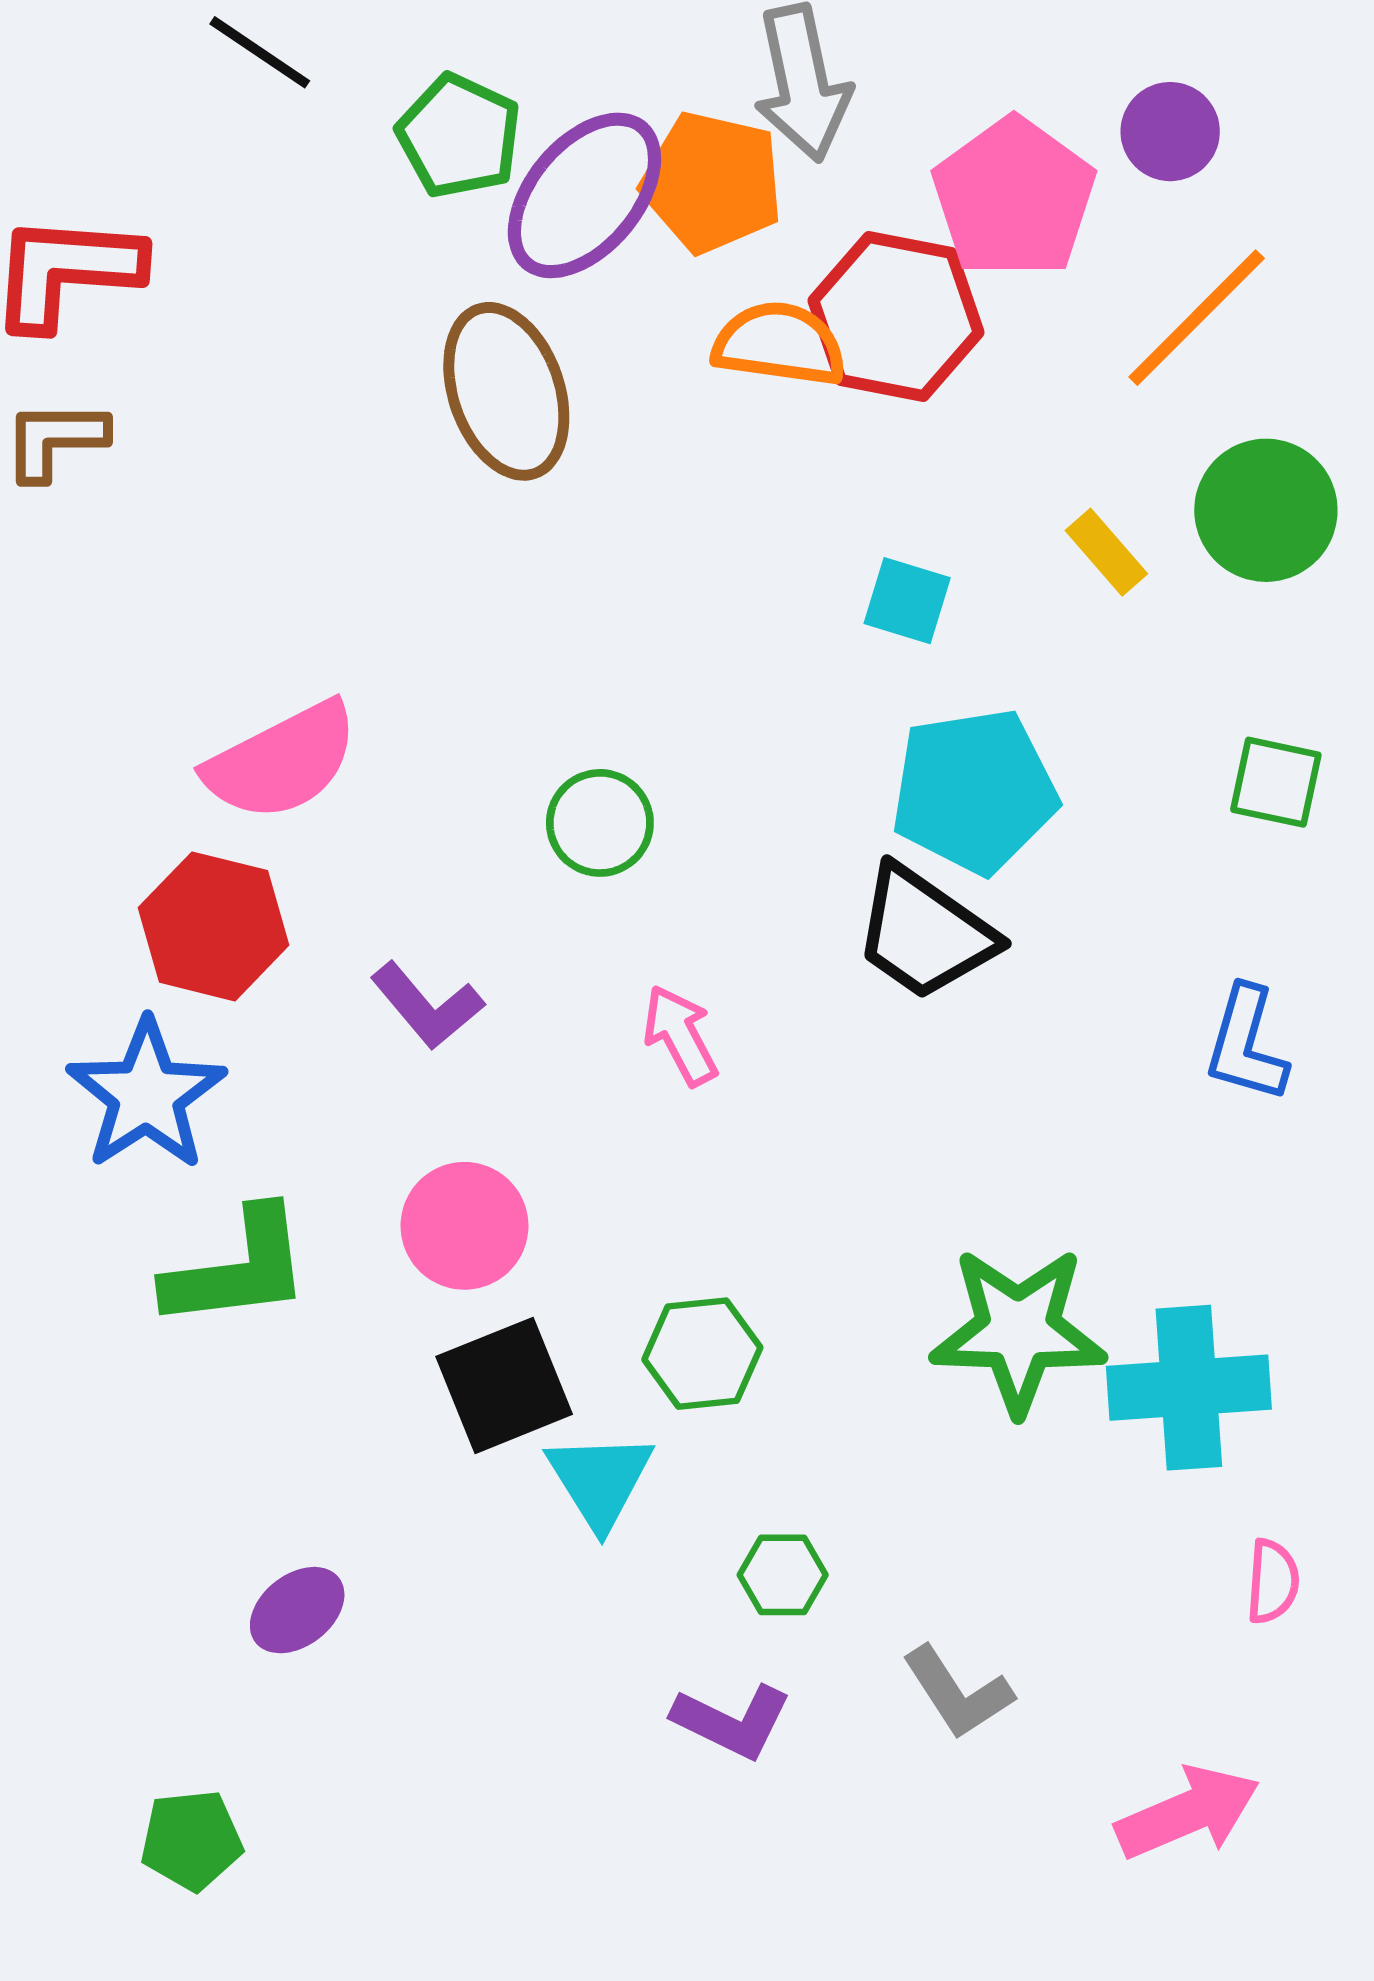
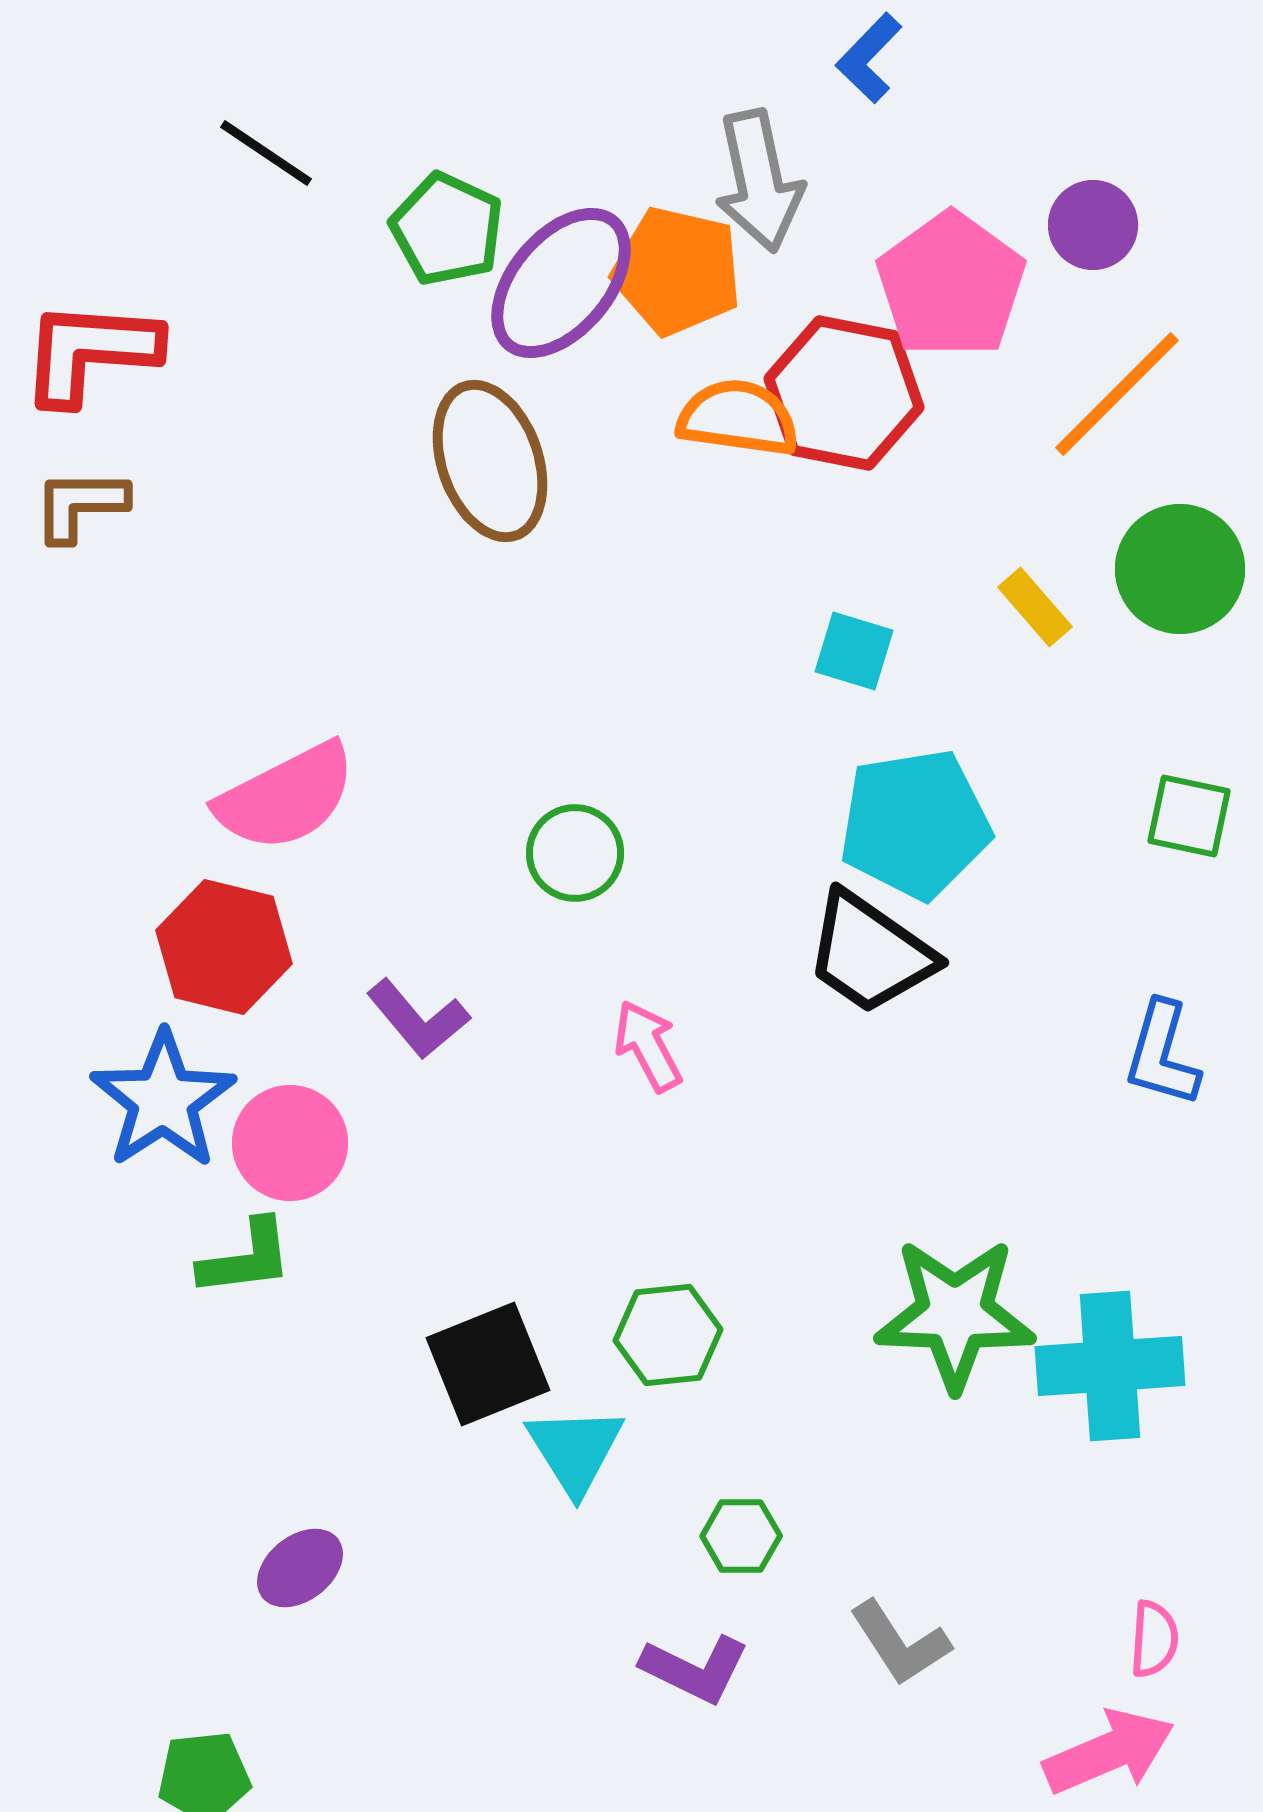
pink circle: (464, 1226) -> (290, 1143), moved
green L-shape: (238, 1269) -> (246, 1258), size x0.7
pink semicircle: (1273, 1581) -> (1154, 1639), moved

